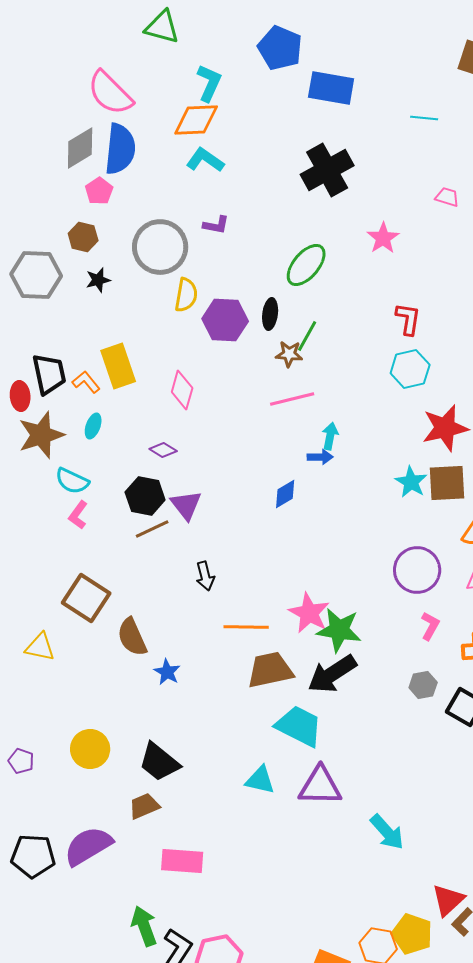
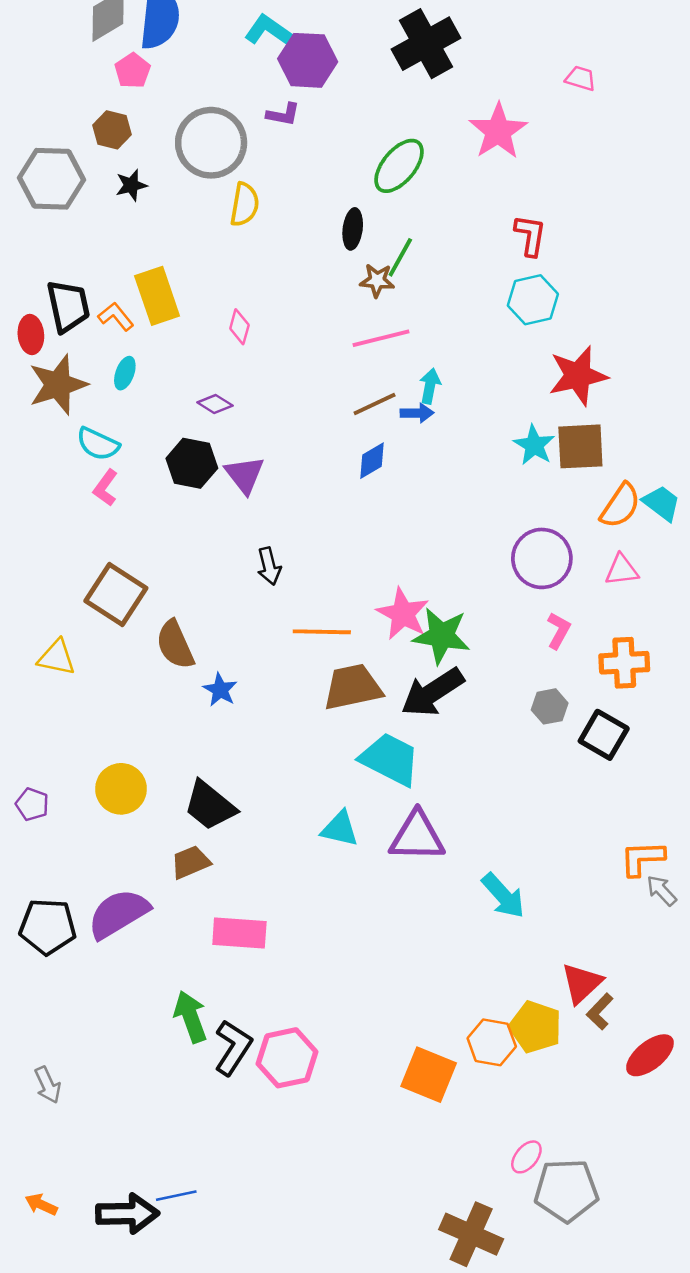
pink star: (383, 238) -> (498, 131), size x1.4
purple hexagon: (225, 320) -> (308, 60), moved
pink diamond: (182, 390) -> (239, 327), size x0.7
brown line: (152, 529) -> (375, 404), moved

